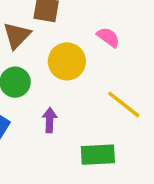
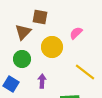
pink semicircle: (108, 37) -> (76, 33), turned -80

